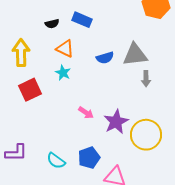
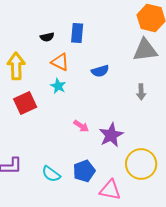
blue rectangle: (82, 20) -> (77, 33), turned 72
gray triangle: (135, 55) -> (145, 50), moved
yellow circle: (146, 135) -> (141, 164), moved

